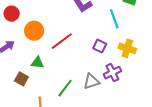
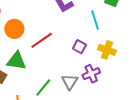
green triangle: (37, 63) -> (16, 61), size x1.5
gray triangle: (91, 81) -> (70, 82), turned -42

